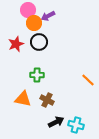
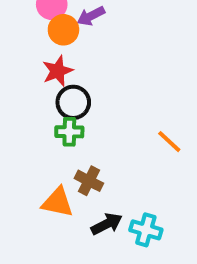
black circle: (39, 42) -> (73, 102), moved
red star: (16, 44) -> (58, 71), moved
orange triangle: (23, 99) -> (58, 202), moved

